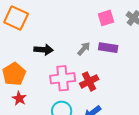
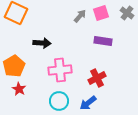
gray arrow: (84, 49) -> (80, 16), moved
red cross: (89, 81) -> (97, 78), moved

